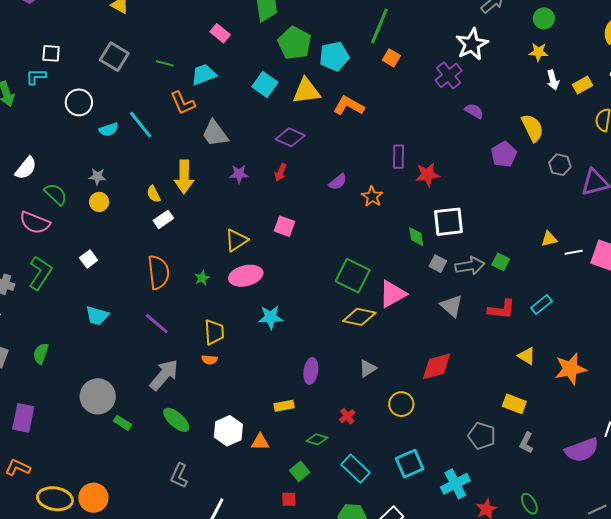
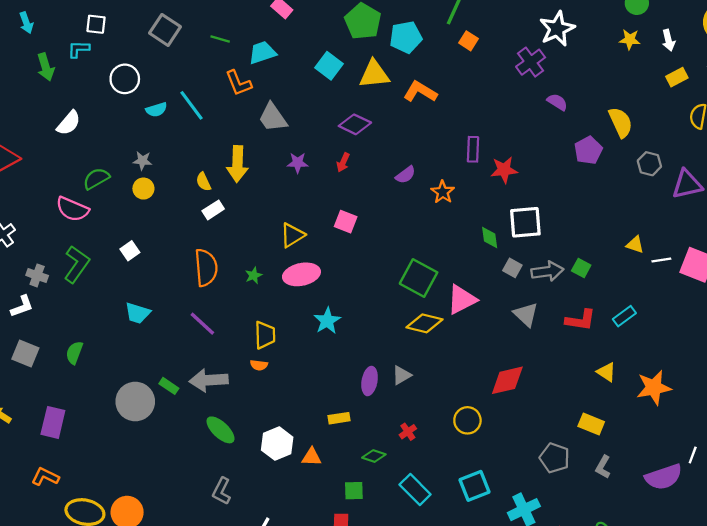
white arrow: (553, 80) -> (668, 40), moved
white semicircle: (26, 168) -> (69, 123), moved
green semicircle: (56, 194) -> (96, 179), turned -75
yellow triangle: (549, 239) -> (635, 245), turned 30
cyan star: (271, 317) -> (327, 321), turned -30
gray triangle: (368, 368) -> (402, 375), moved
gray arrow: (164, 375) -> (209, 380), turned -136
green rectangle: (122, 423) -> (169, 386), moved
green square: (300, 471) -> (354, 491), turned 36

